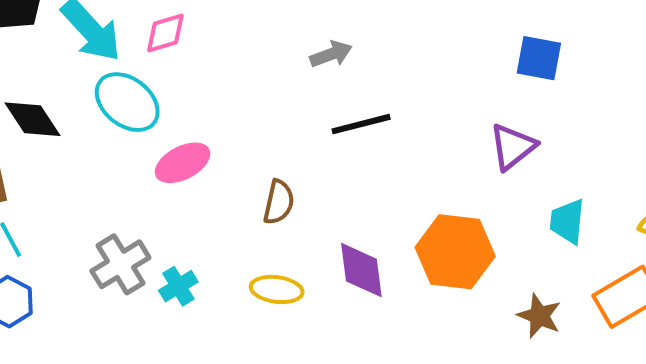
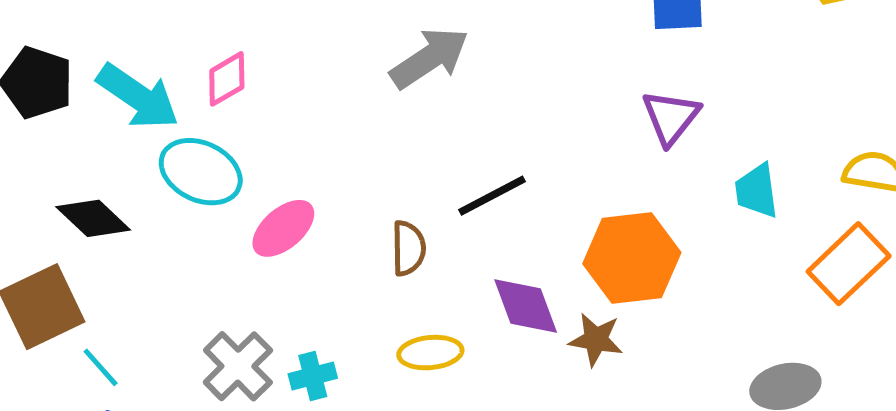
gray arrow: (331, 54) -> (429, 58), size x1.6
black line: (361, 124) -> (492, 196), moved
cyan cross: (178, 286) -> (313, 376), turned 30
brown star: (539, 316) -> (596, 340), moved

